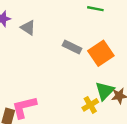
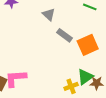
gray triangle: (28, 28) -> (49, 15), moved

